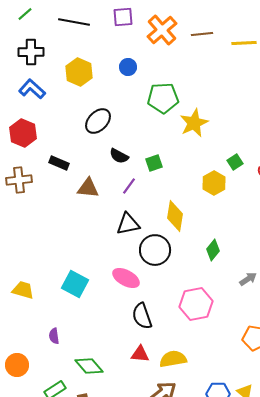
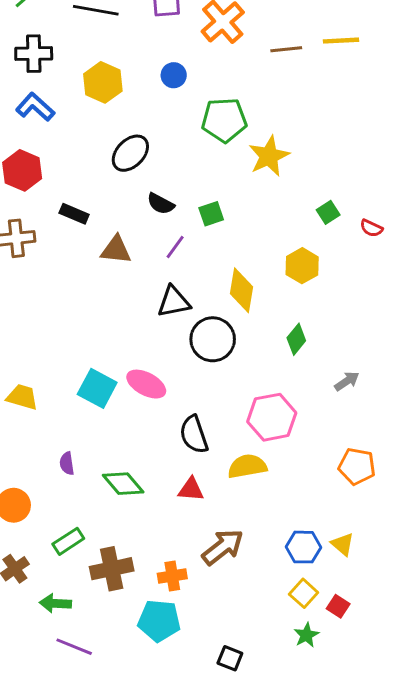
brown line: (202, 34) -> (286, 49), moved
yellow hexagon: (214, 183) -> (302, 266), moved
pink ellipse: (126, 278) -> (146, 384), moved
yellow semicircle: (173, 359) -> (247, 466), moved
green diamond: (89, 366) -> (123, 484), moved

